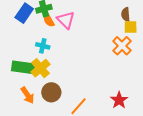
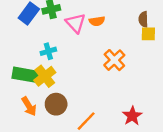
orange semicircle: (49, 20) -> (97, 21), moved, turned -72
cyan cross: (43, 46) -> (48, 51), turned -32
orange cross: (122, 46) -> (114, 60), moved

